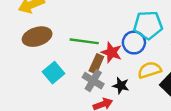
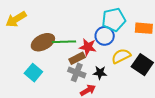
brown ellipse: (37, 37) -> (43, 42), moved
brown rectangle: (96, 64) -> (77, 58), turned 49
cyan square: (54, 73) -> (33, 73), moved

